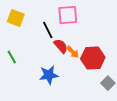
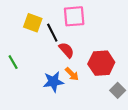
yellow square: (16, 18) -> (33, 23), moved
orange arrow: (73, 52) -> (72, 74), moved

